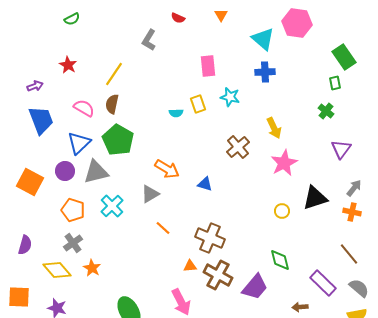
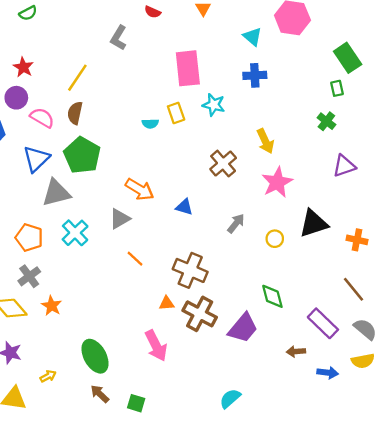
cyan triangle: (263, 39) -> (252, 37), size x0.7
pink rectangle: (208, 66) -> (188, 68), size x1.4
purple triangle: (341, 149) -> (344, 166), turned 35
purple circle: (65, 171) -> (16, 98), moved
gray arrow: (354, 188) -> (236, 223), moved

